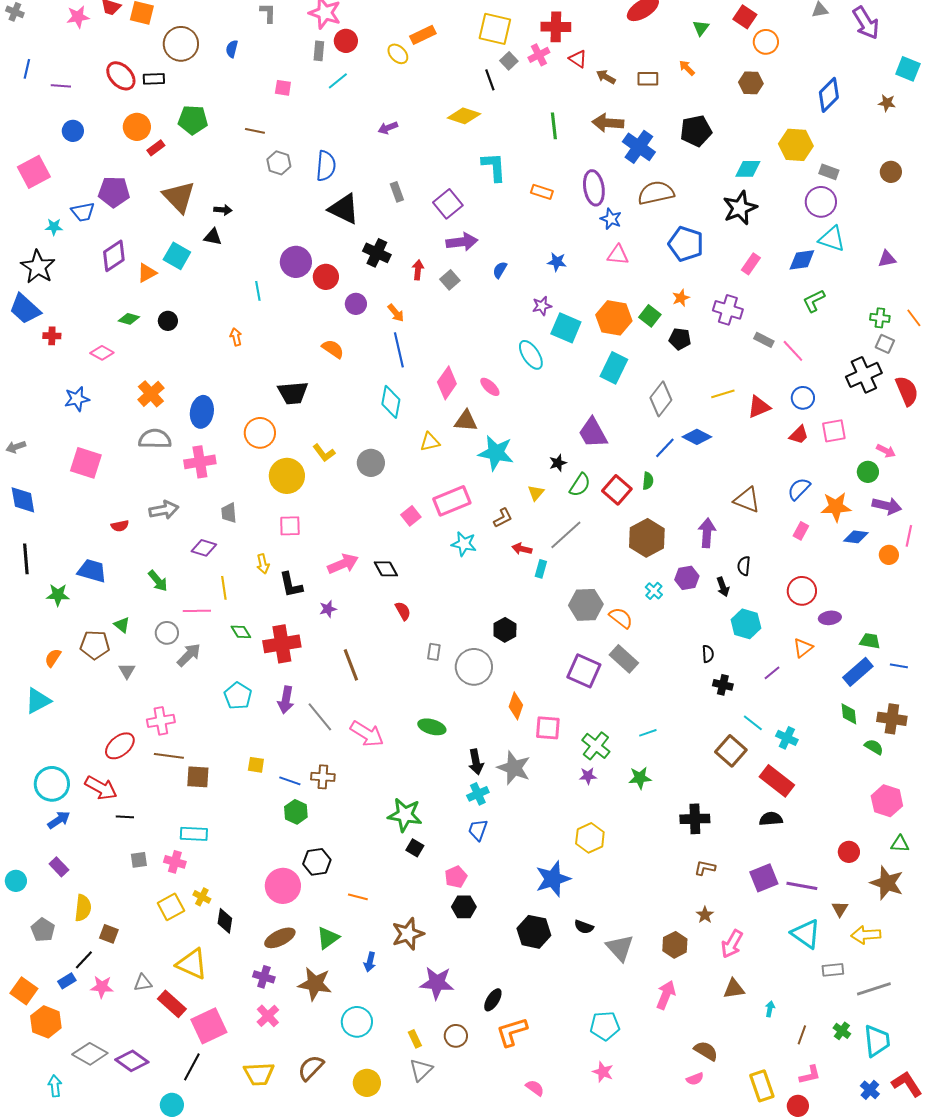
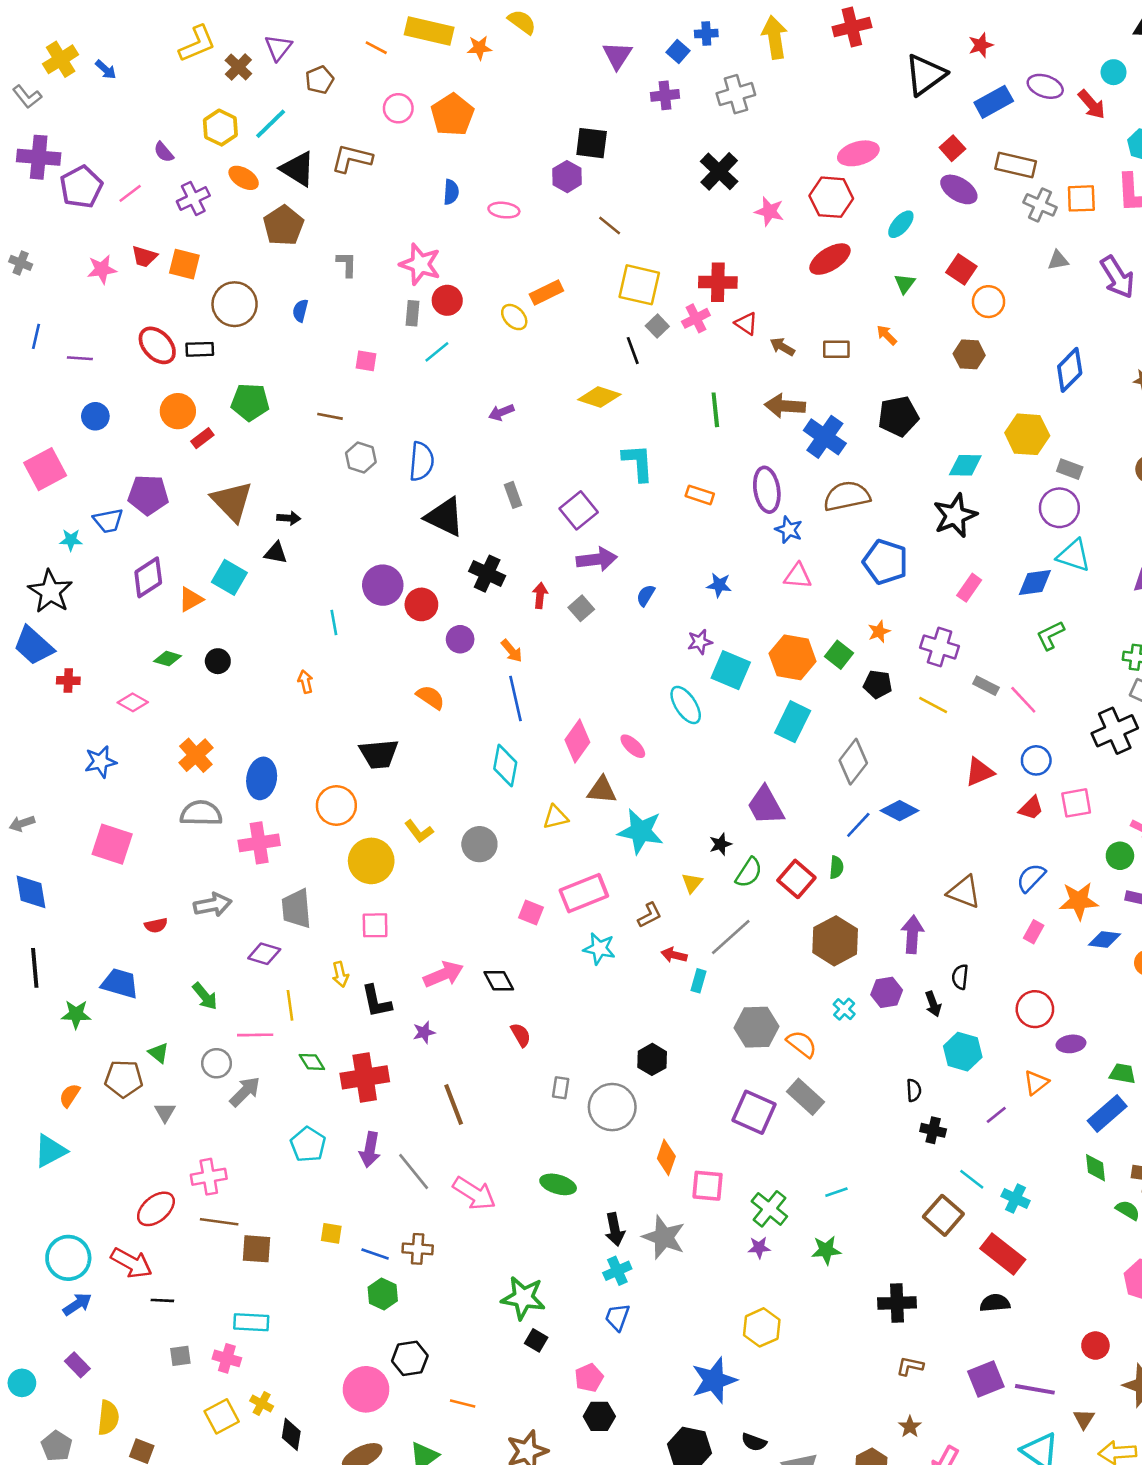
yellow line: (723, 394) -> (933, 705), moved, turned 45
gray trapezoid: (229, 513) -> (296, 909), size x1.5
pink square: (411, 516) -> (531, 912), turned -30

